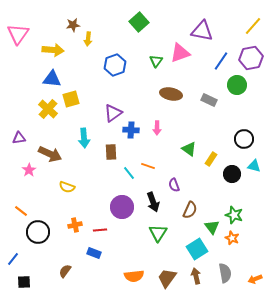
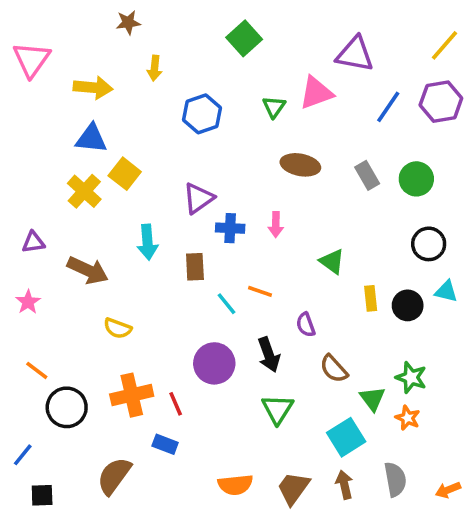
brown star: (73, 25) -> (128, 23), moved
green circle: (237, 85) -> (416, 179), moved
yellow square: (71, 99) -> (125, 174), turned -36
gray rectangle: (209, 100) -> (367, 175), turned 35
yellow rectangle: (211, 159) -> (371, 298), moved, turned -40
pink star: (29, 170) -> (28, 302), moved
brown semicircle: (190, 210) -> (334, 369), turned 114
orange cross: (75, 225) -> (132, 395), size x1.6
red line: (100, 230) -> (176, 404), turned 72
brown semicircle: (65, 271) -> (114, 476), size x1.6

